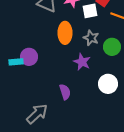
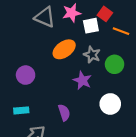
orange ellipse: (65, 33) -> (64, 49), turned 55
cyan rectangle: (16, 62) -> (21, 110), moved

